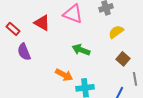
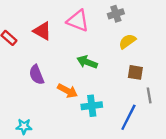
purple semicircle: (24, 52) -> (37, 75), moved
brown square: (123, 59) -> (135, 72), turned -32

